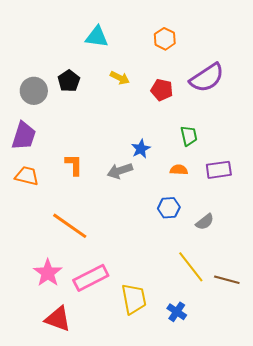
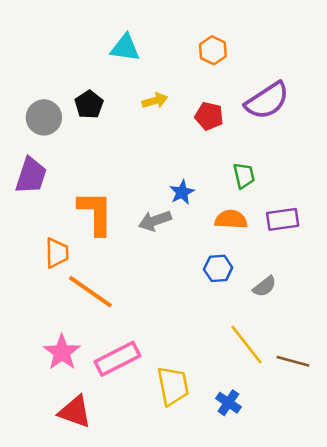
yellow arrow: (120, 78) -> (155, 101), turned -42
orange L-shape: (74, 165) -> (95, 213), size x1.6
orange semicircle: (179, 170) -> (231, 219), size x1.4
orange trapezoid: (27, 176) -> (57, 253), moved, turned 75

